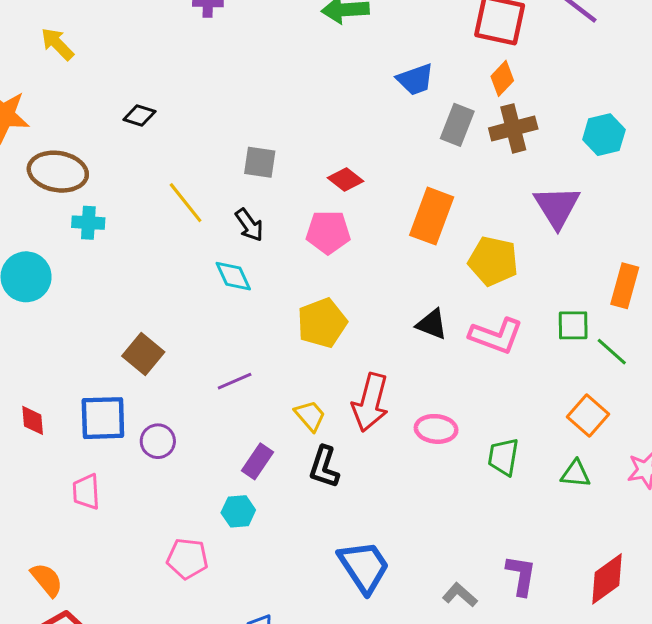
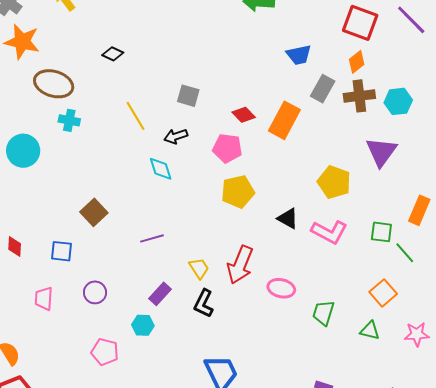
cyan hexagon: (604, 135) -> (398, 101), moved
orange rectangle: (432, 216) -> (284, 120), moved
black arrow: (249, 225) -> (176, 136), turned 100
yellow pentagon: (322, 323) -> (238, 192), moved
blue square: (103, 418) -> (61, 251), size x0.7
purple circle: (158, 441) -> (95, 292), moved

